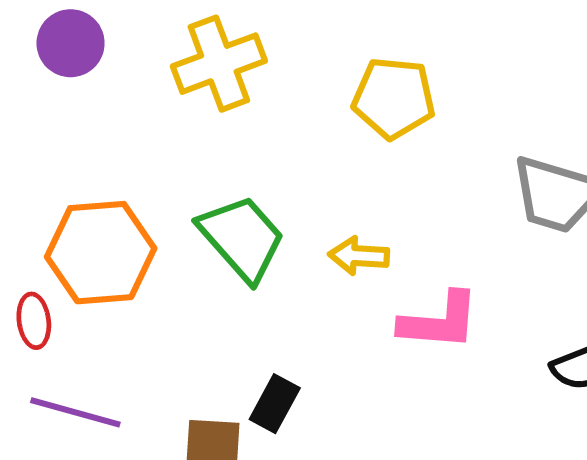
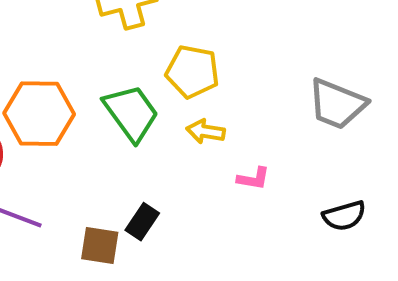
yellow pentagon: (394, 98) -> (192, 72), moved
pink L-shape: (439, 321) -> (253, 179), size x0.6

